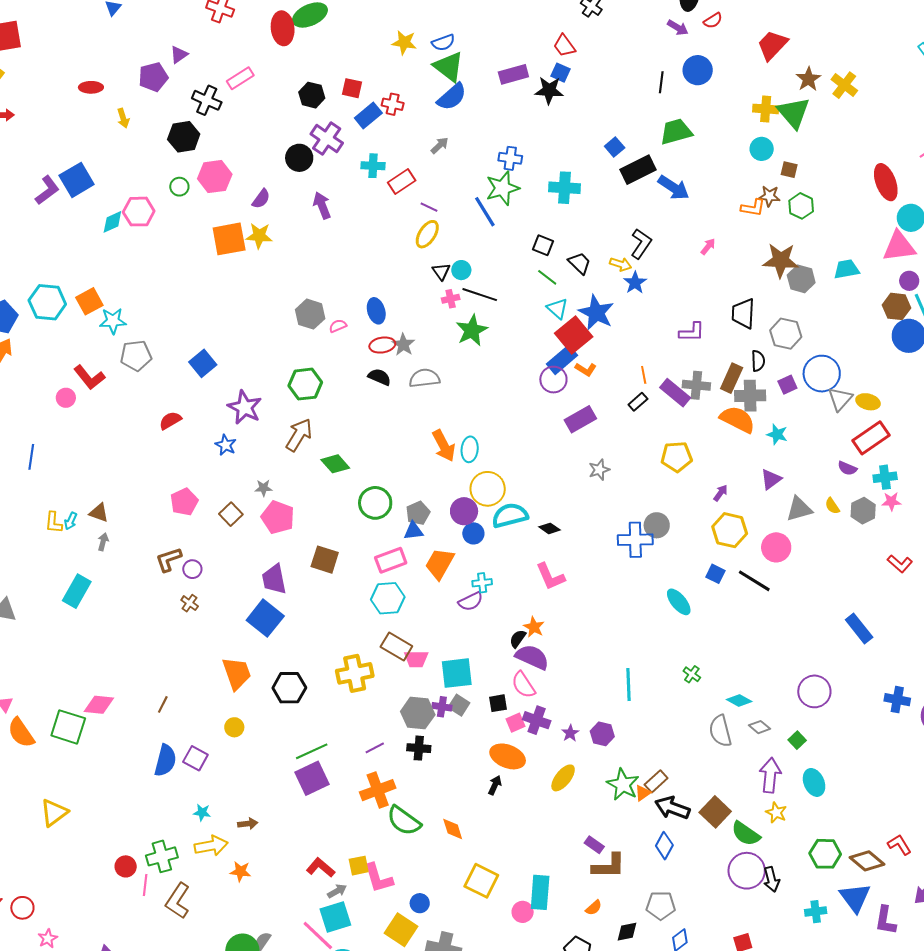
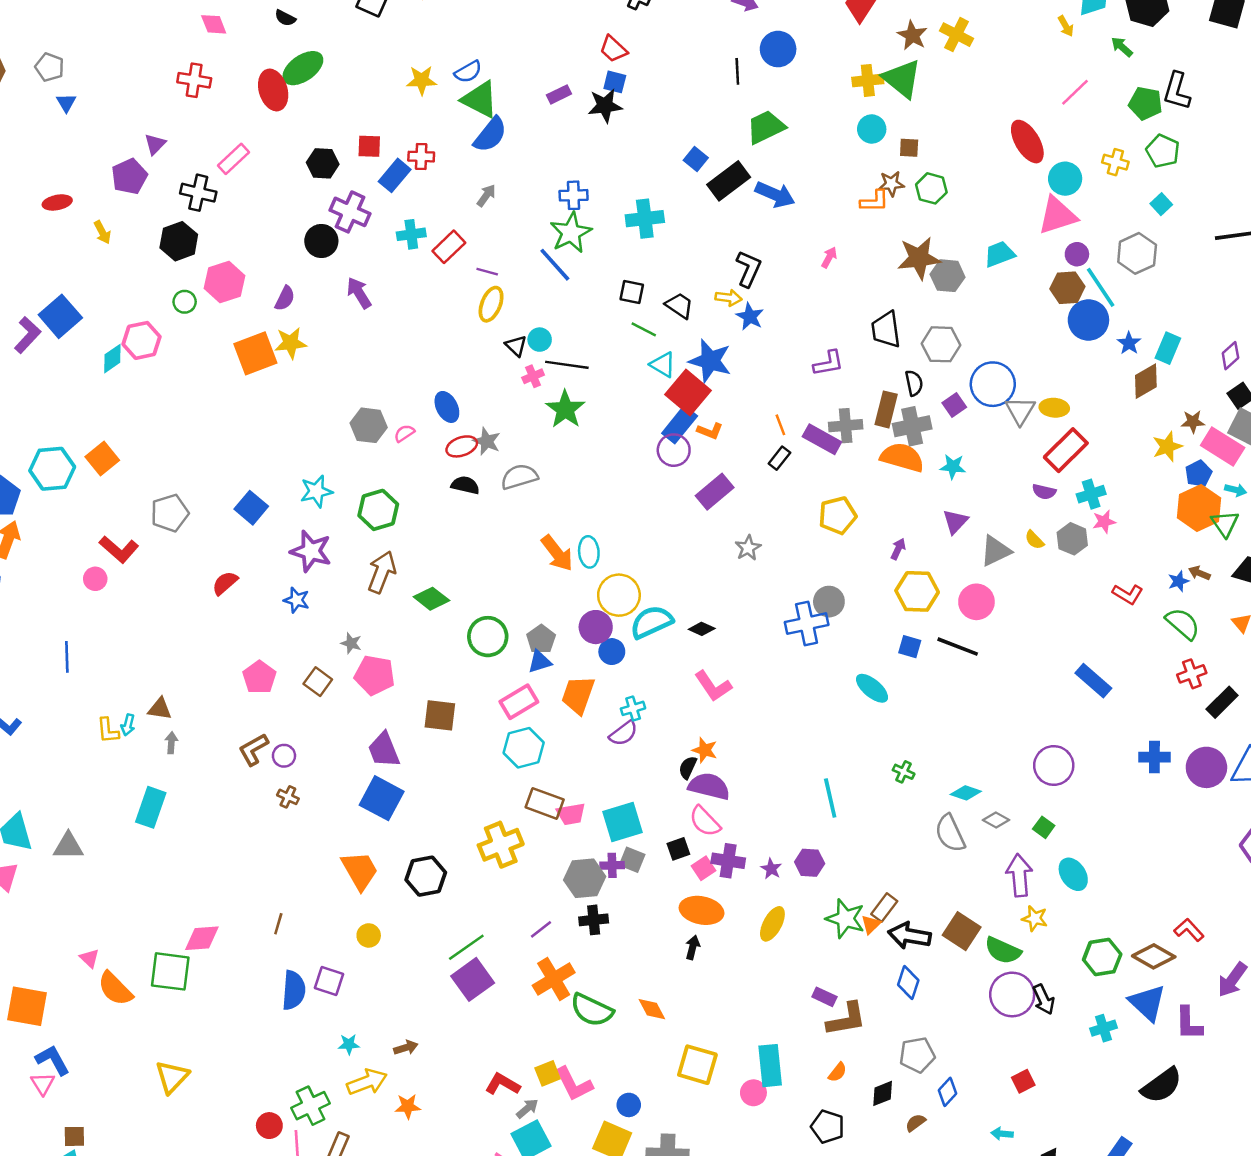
purple rectangle: (513, 74) -> (559, 94), size x0.7
cyan star: (113, 321) -> (316, 491), moved
gray star: (264, 488) -> (351, 643), turned 30

